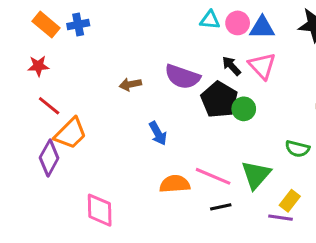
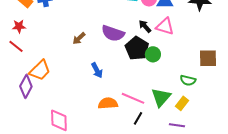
pink triangle: (262, 66) -> (165, 26), turned -30
brown arrow: (130, 84) -> (79, 38), turned -32
red line: (49, 106) -> (16, 46), moved
yellow rectangle: (290, 201) -> (182, 103), moved
black line: (221, 207) -> (138, 118), turned -48

